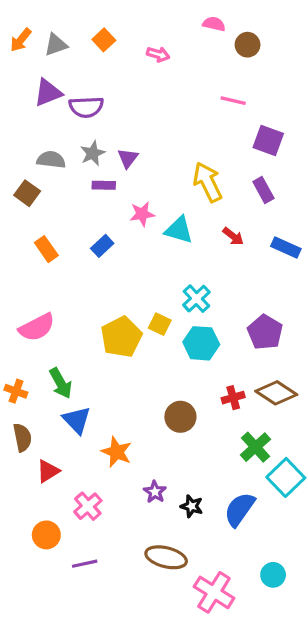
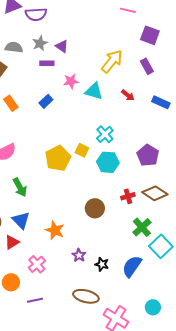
purple triangle: (128, 158) -> (62, 46), turned -32
yellow arrow: (208, 182) -> (112, 61), turned 65
blue triangle: (77, 420) -> (21, 220), moved

